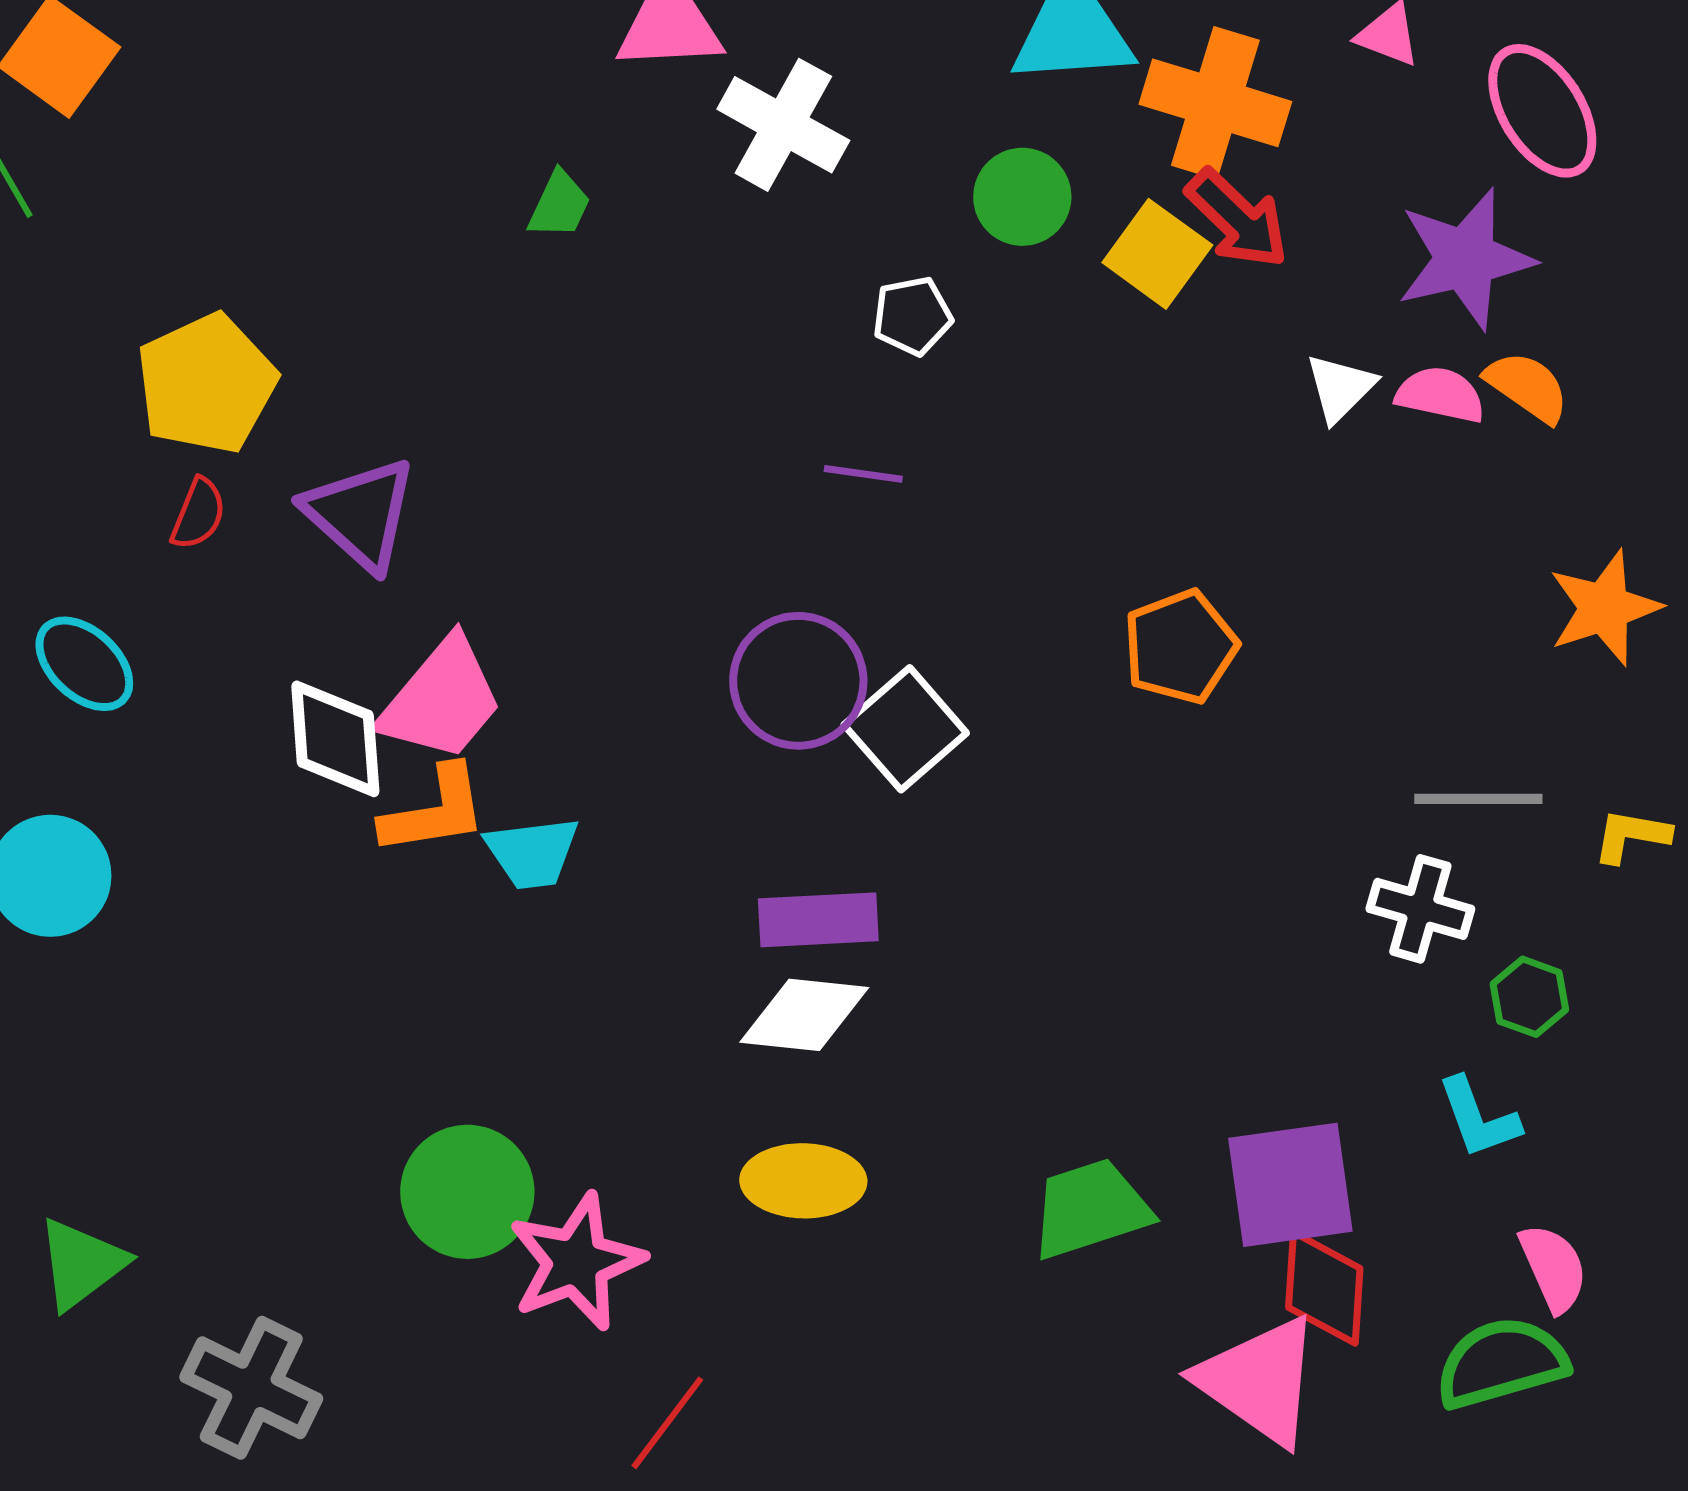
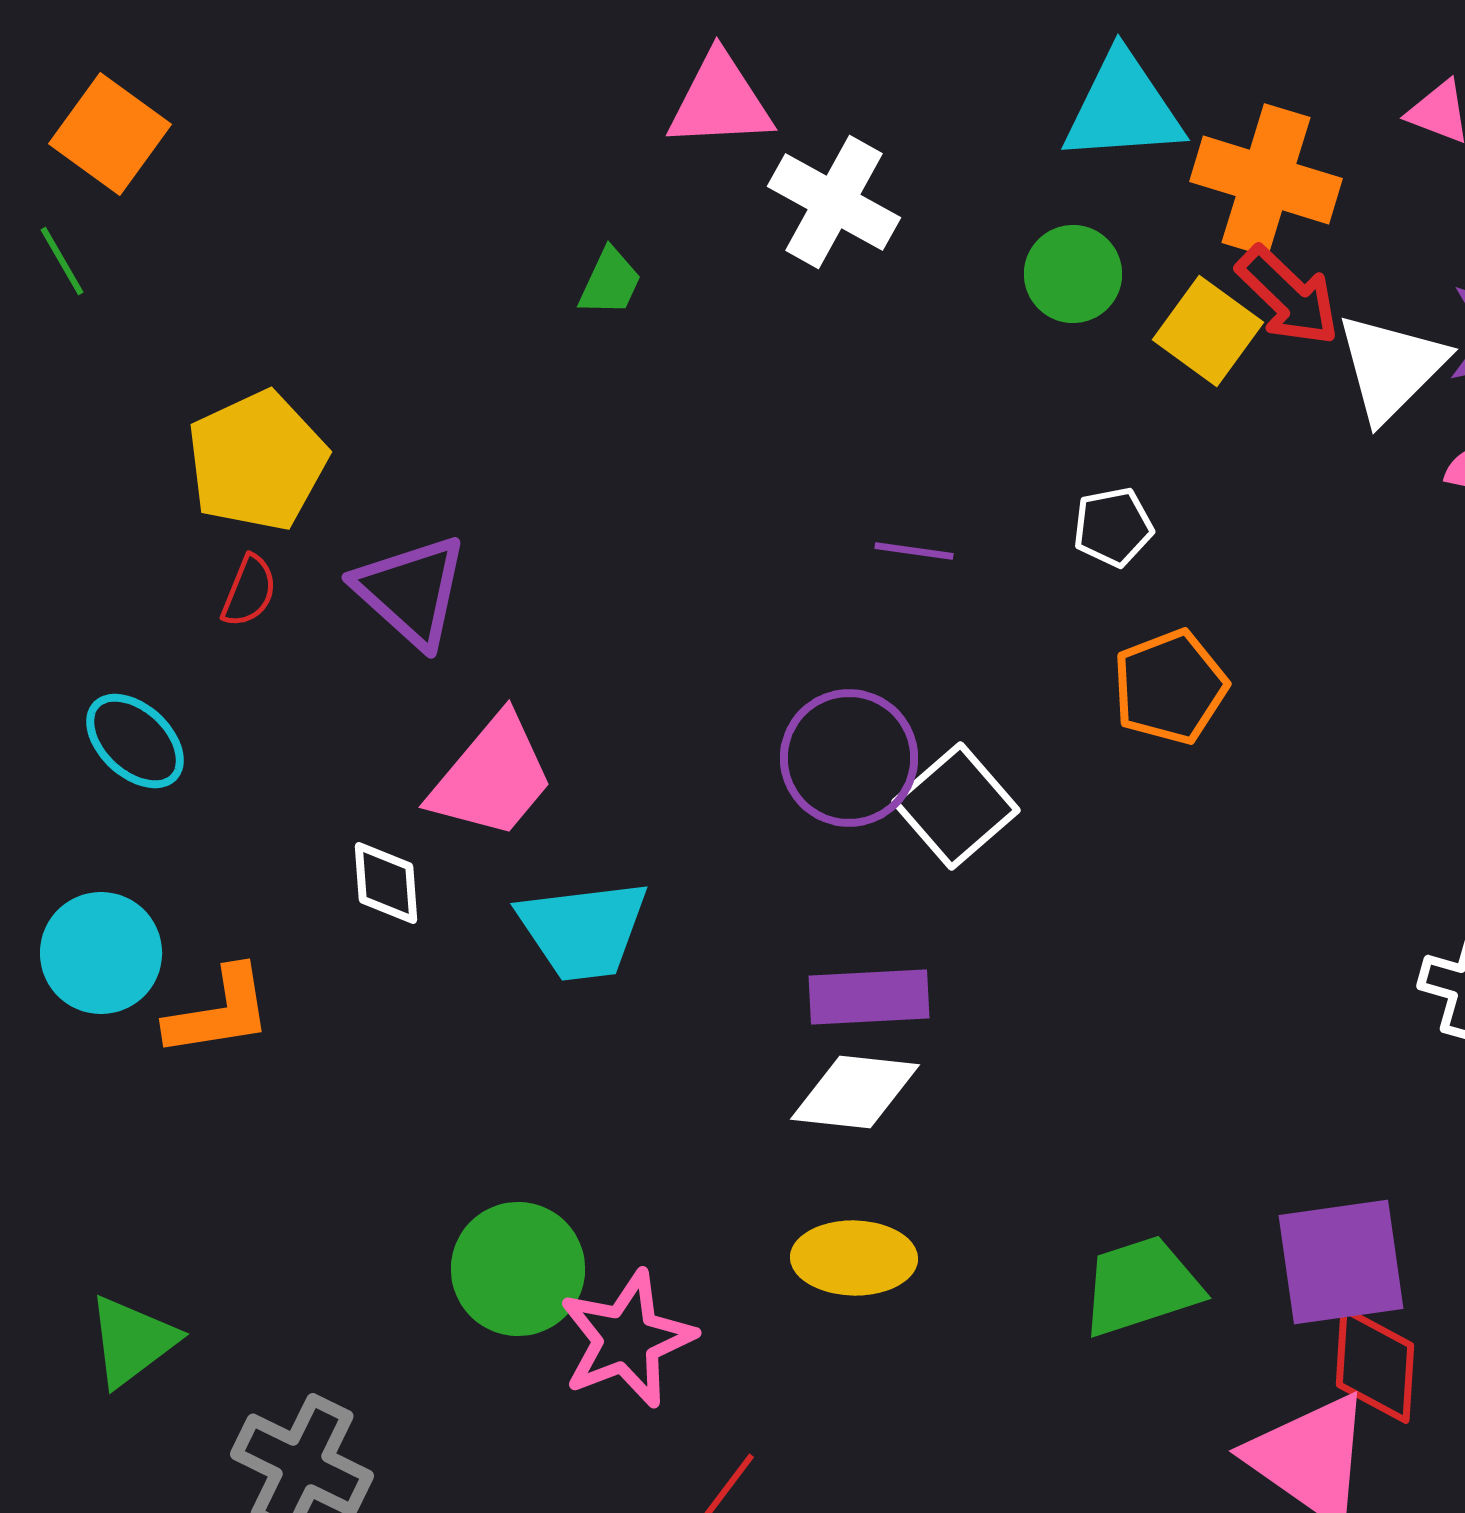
white pentagon: (912, 316) -> (1113, 527), moved
white triangle: (1340, 388) -> (1391, 367), moved, size x1.6
orange pentagon: (1180, 647) -> (1170, 687), moved
white diamond: (335, 739) -> (386, 883), moved, size x0.7
orange L-shape: (434, 811) -> (219, 1012), moved
cyan trapezoid: (532, 853) -> (583, 930), size x1.4

